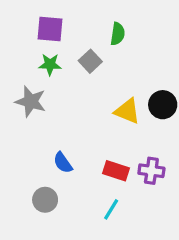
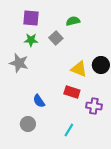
green semicircle: (118, 34) -> (73, 21), turned -112
red rectangle: (116, 171) -> (72, 92), moved

